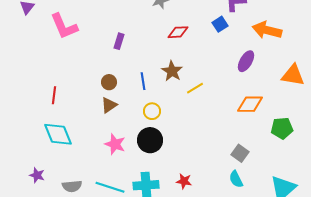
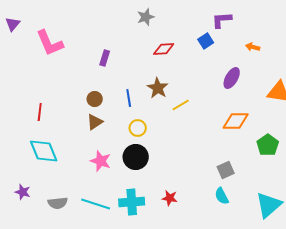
orange arrow: (267, 30) -> (253, 47), size x0.5
green pentagon: (282, 128) -> (268, 145), turned -30
gray square: (240, 153) -> (226, 170), turned 30

